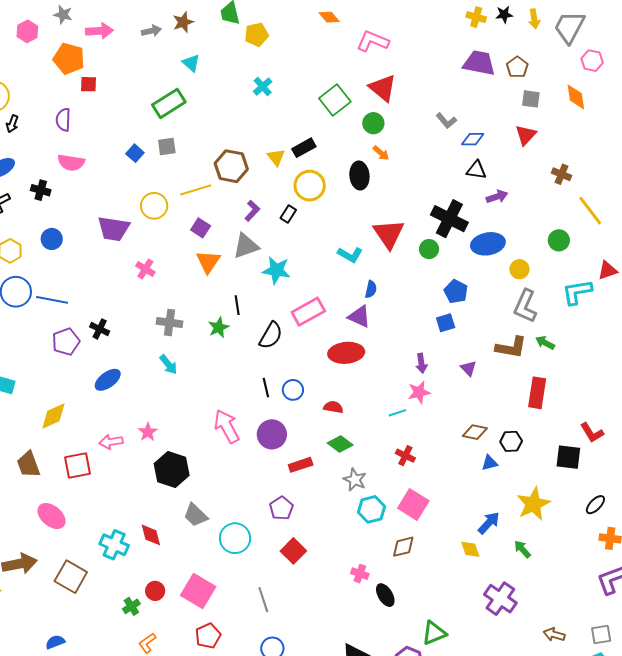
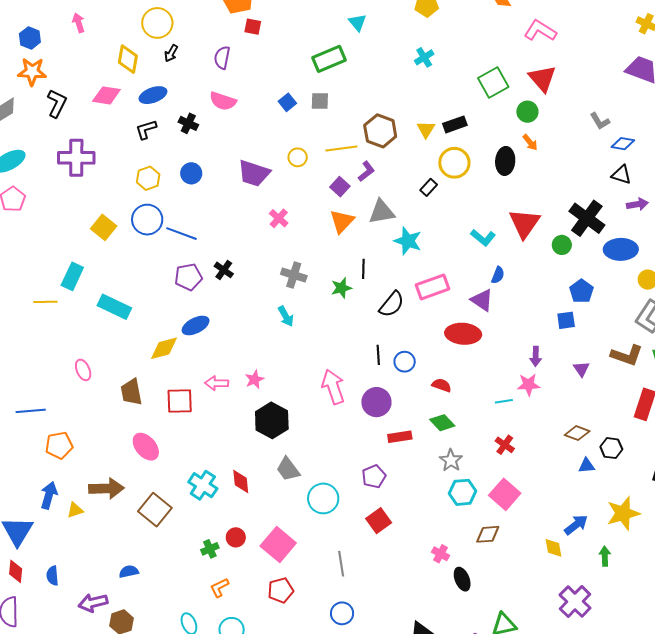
yellow circle: (154, 206) -> (298, 157), size x0.7
purple L-shape: (252, 211) -> (366, 171), moved
blue ellipse: (108, 380) -> (196, 326), moved
green arrow: (522, 549) -> (605, 556), turned 30

